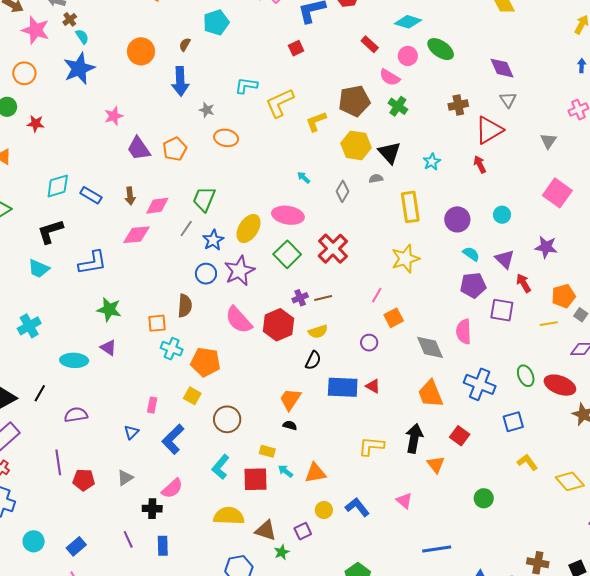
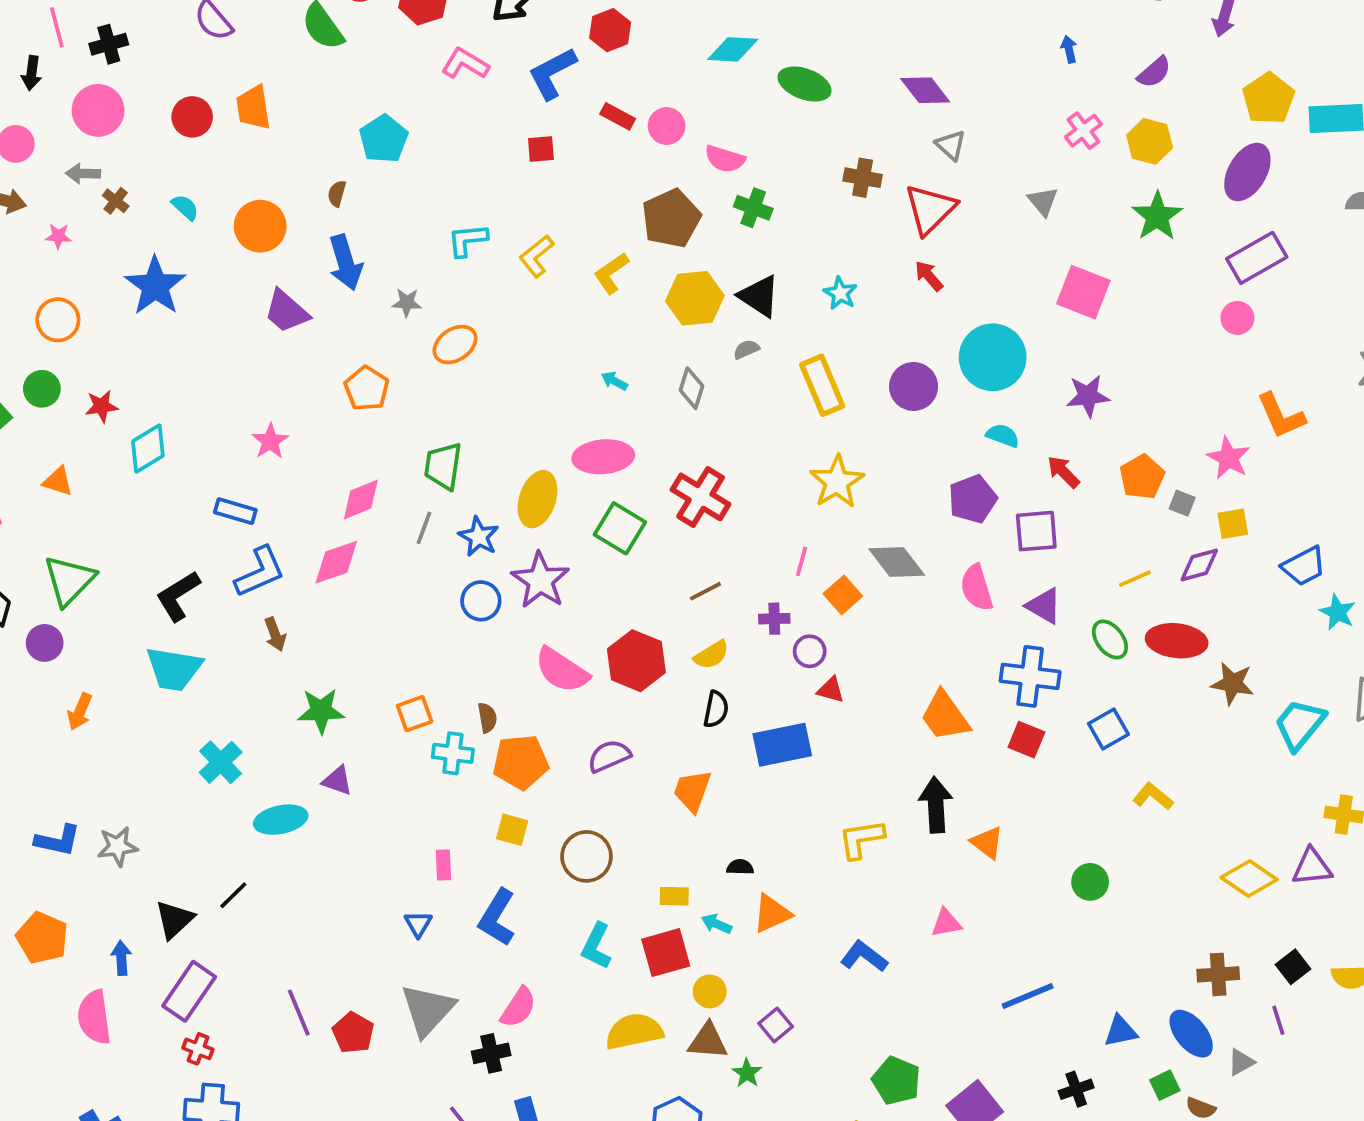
pink star: (36, 30) -> (58, 236), size x0.5
cyan semicircle: (82, 37) -> (185, 207), moved
red rectangle: (370, 44) -> (618, 116), moved
red square: (296, 48) -> (541, 149), turned 35
pink circle: (408, 56) -> (667, 126), moved
yellow L-shape: (280, 103) -> (536, 256), size x0.7
brown cross: (458, 105) -> (863, 178), turned 36
pink star: (114, 116) -> (270, 441), moved
orange ellipse: (226, 138) -> (455, 345), turned -30
purple trapezoid: (139, 149) -> (286, 311), moved
cyan diamond: (58, 186) -> (148, 449), moved
brown arrow: (130, 196) -> (275, 634), moved
cyan circle: (502, 215) -> (993, 357), size x2.0
cyan semicircle: (471, 254) -> (1003, 436), moved
purple triangle: (505, 259) -> (1044, 606), moved
blue L-shape: (93, 263) -> (260, 572), moved
cyan trapezoid: (39, 269) -> (174, 669), size x1.4
purple cross: (300, 298) -> (774, 619), moved, turned 35
brown semicircle: (185, 306) -> (487, 718), moved, size x0.7
yellow line: (549, 324) -> (1135, 579), moved
cyan cross: (29, 326) -> (221, 762), moved
gray diamond: (430, 347) -> (897, 562), moved
red triangle: (373, 386) -> (831, 690), moved
black line: (40, 393) -> (233, 895), turned 30
purple semicircle: (76, 415) -> (609, 756), moved
black semicircle: (290, 425) -> (740, 867), moved
red square: (460, 436) -> (1026, 740), moved
gray triangle: (125, 478) -> (428, 1010), size x1.8
red pentagon: (84, 480) -> (353, 1033), turned -30
yellow diamond: (570, 481) -> (1249, 878), moved
pink triangle: (404, 501) -> (946, 923), turned -36
yellow circle: (324, 510) -> (710, 991), moved

